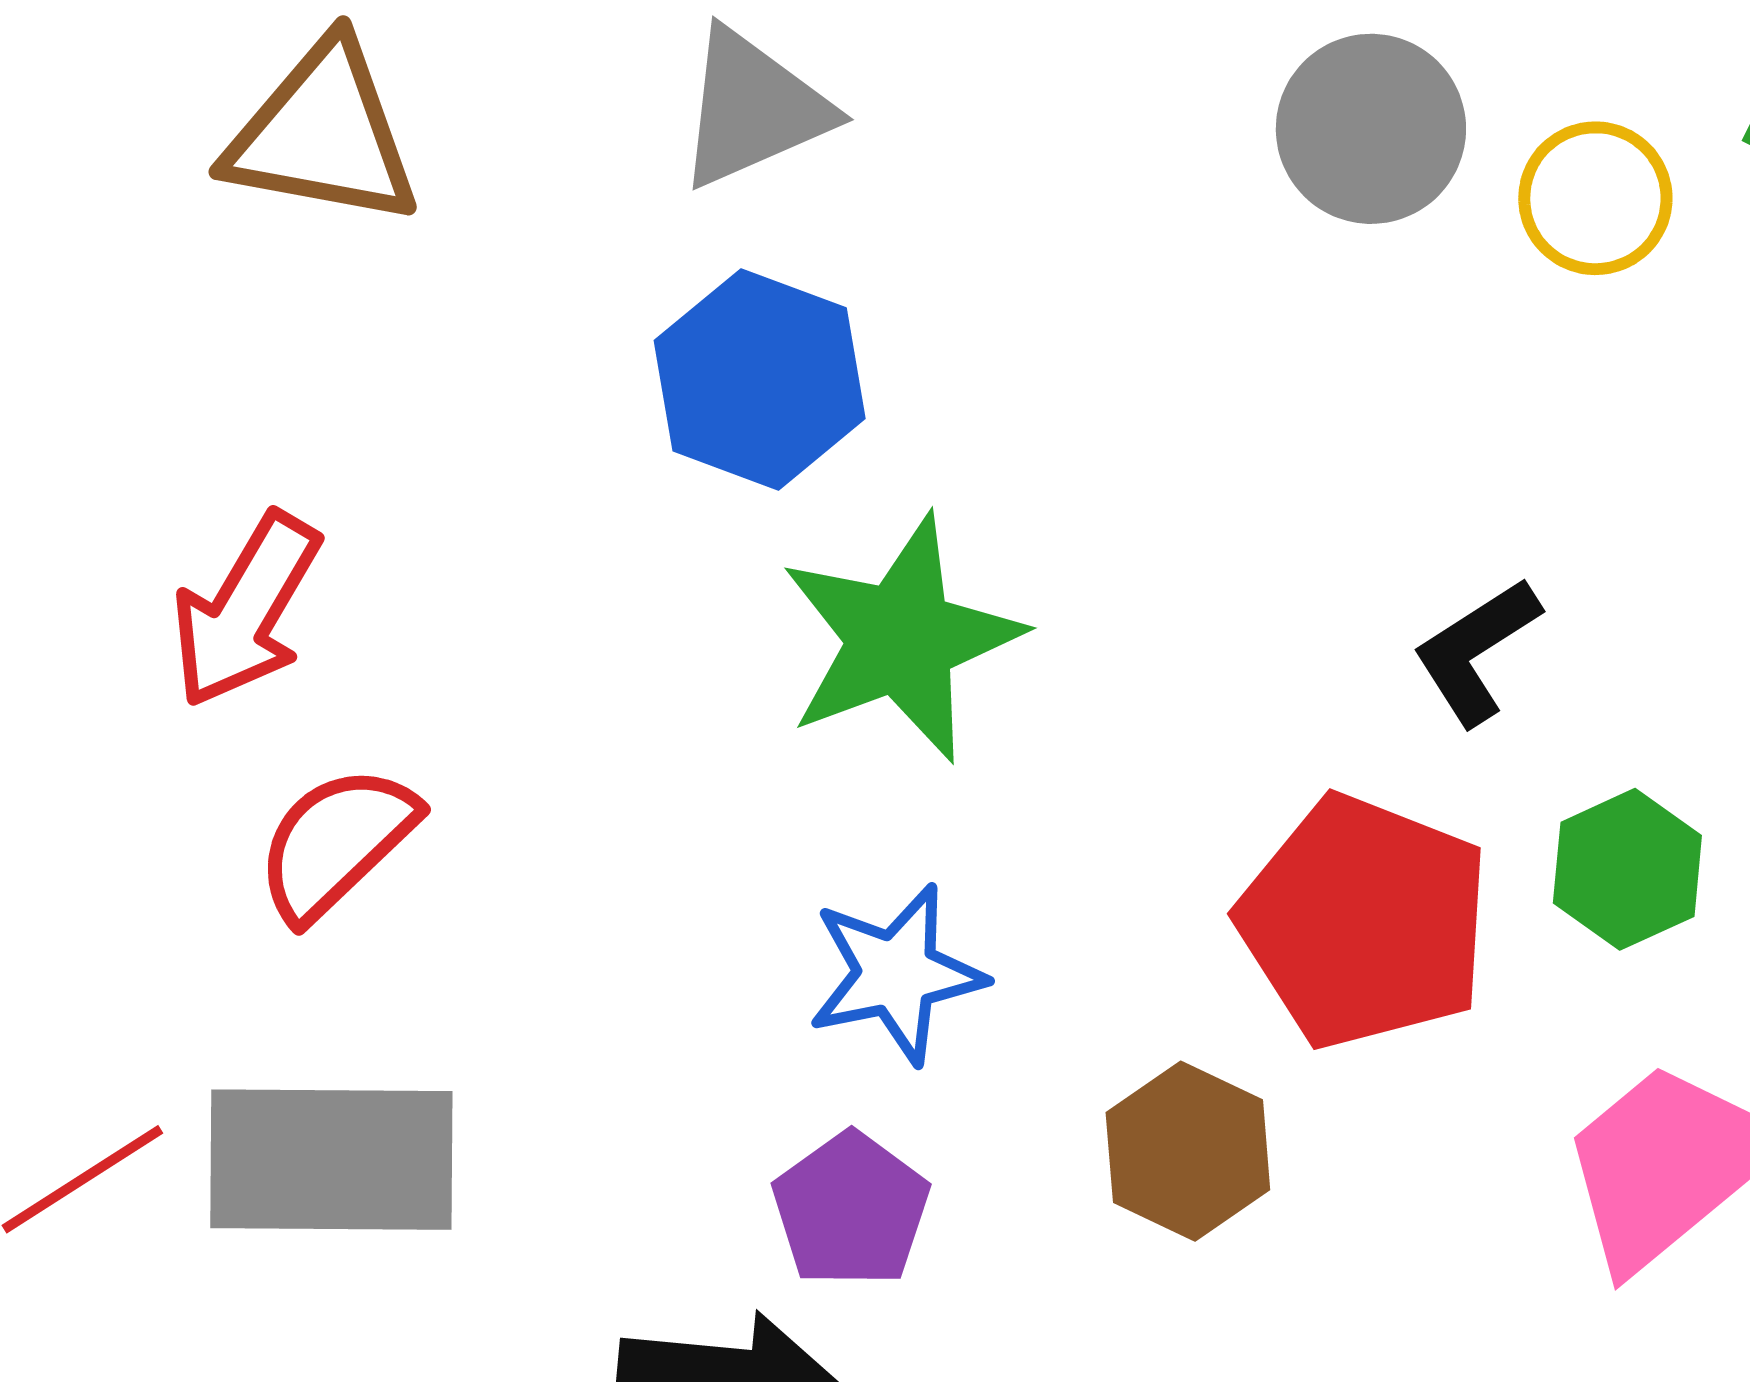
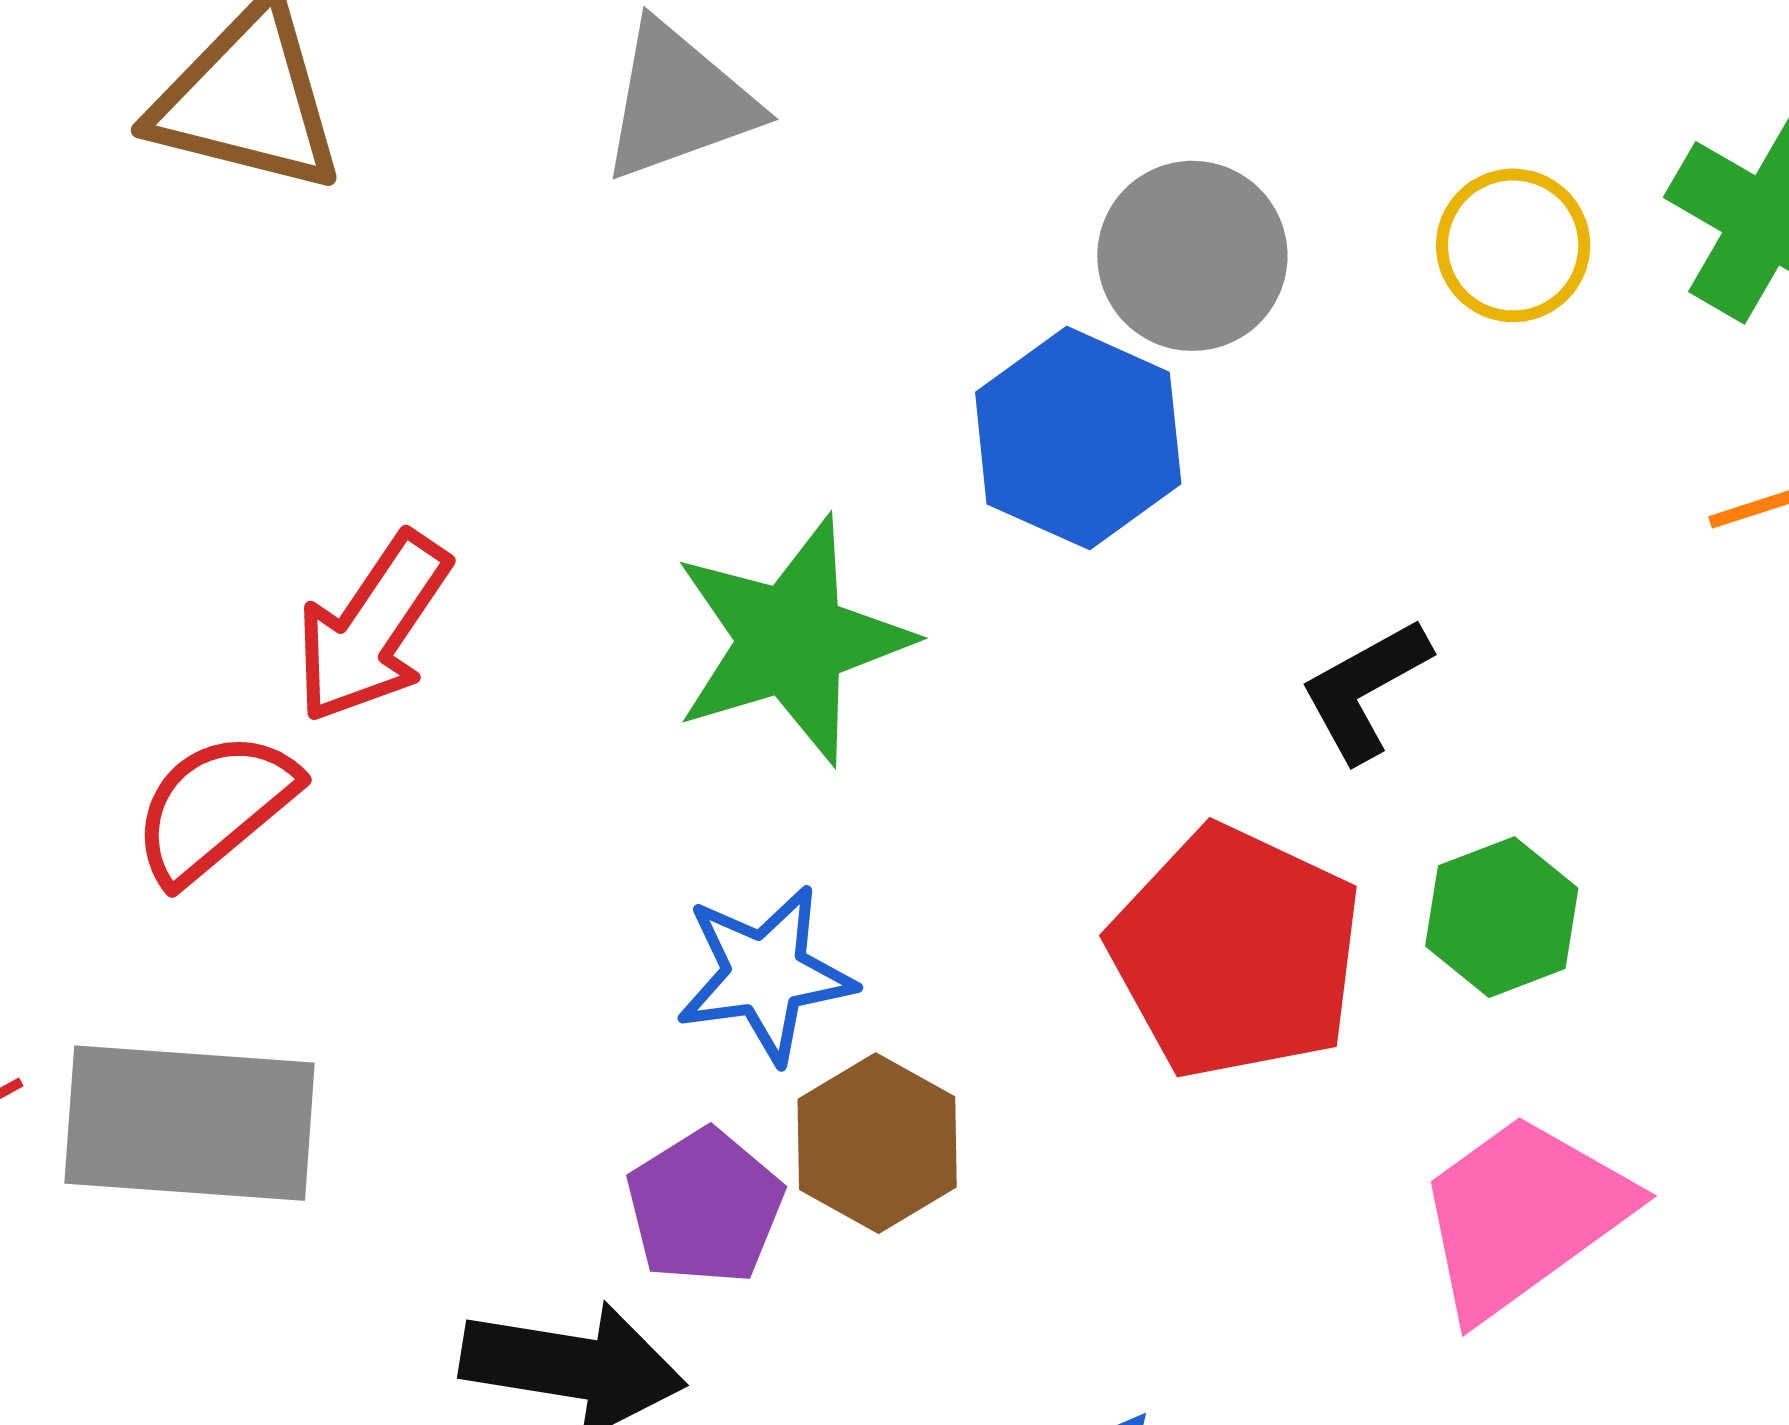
gray circle: (1371, 129) -> (1192, 256), moved
blue hexagon: (760, 379) -> (1078, 438), moved
red arrow: (246, 610) -> (372, 628), moved
brown hexagon: (1188, 1151) -> (877, 1143), moved

